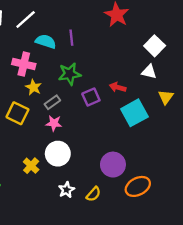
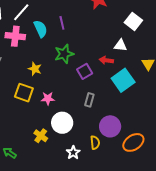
cyan semicircle: (46, 41) -> (41, 29), turned 54
pink cross: (24, 64) -> (15, 36), moved
white triangle: (149, 72) -> (120, 45), moved
gray rectangle: (52, 102) -> (89, 100), moved, turned -32
pink star: (54, 123) -> (48, 98), moved
yellow semicircle: (93, 194) -> (95, 143), moved, turned -40

